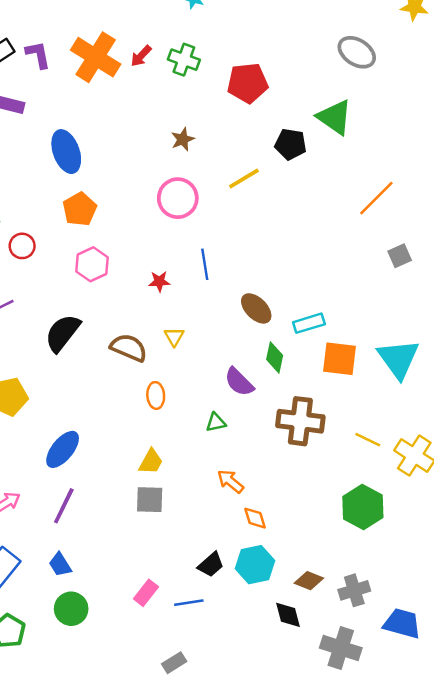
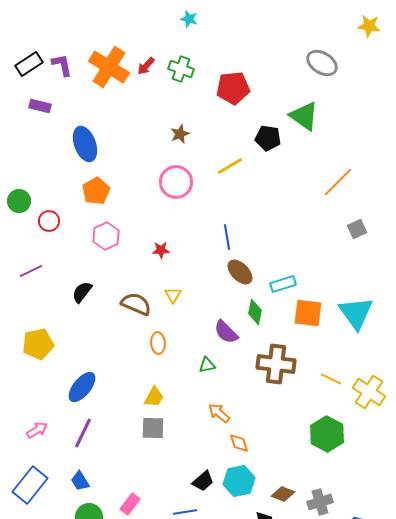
blue line: (205, 264) -> (227, 237), moved
black semicircle: (63, 333) -> (82, 292), size x0.7
pink rectangle: (146, 593) -> (130, 504), moved

